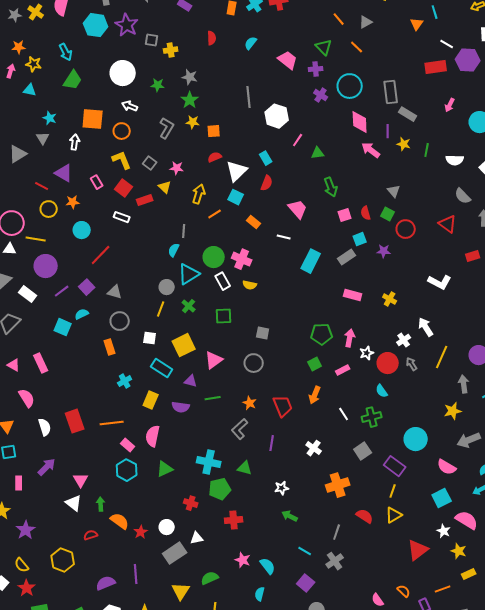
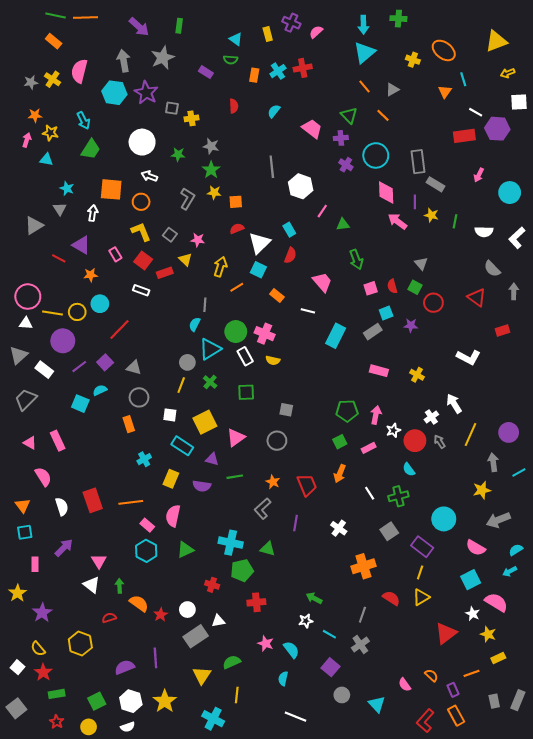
yellow circle: (49, 209) -> (77, 312), moved
white star: (282, 488) -> (306, 621), moved

